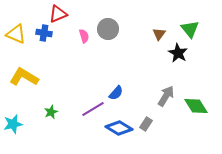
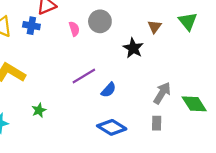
black star: (178, 53) -> (133, 48), moved
purple line: (93, 109) -> (84, 76), moved
gray rectangle: (146, 124) -> (157, 123), moved, turned -32

